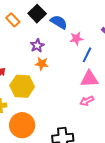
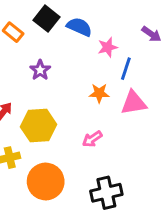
purple star: (37, 46) -> (40, 70), moved
orange star: (42, 64) -> (99, 93), moved
pink arrow: (87, 101) -> (92, 139), moved

